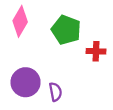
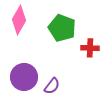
purple semicircle: (55, 92) -> (52, 86), turned 48

